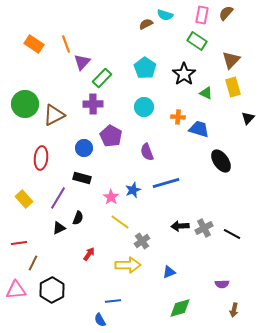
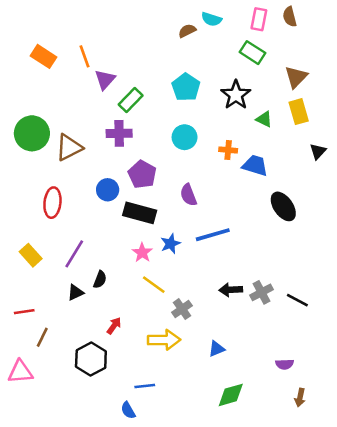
brown semicircle: (226, 13) -> (290, 17), turned -56
black rectangle: (82, 178) -> (140, 213), moved, size x1.4
black hexagon: (52, 290) -> (91, 359), moved

